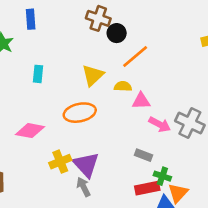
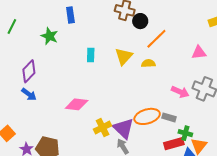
cyan rectangle: (38, 74) -> (91, 55), moved
pink triangle: (141, 101) -> (199, 53), moved
orange ellipse: (80, 113) -> (147, 116), moved

